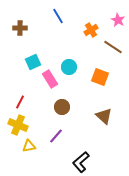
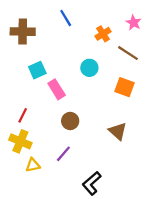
brown cross: (20, 28) -> (23, 32), size x1.5
cyan circle: (69, 67) -> (89, 68), moved
orange square: (100, 77) -> (124, 87), moved

